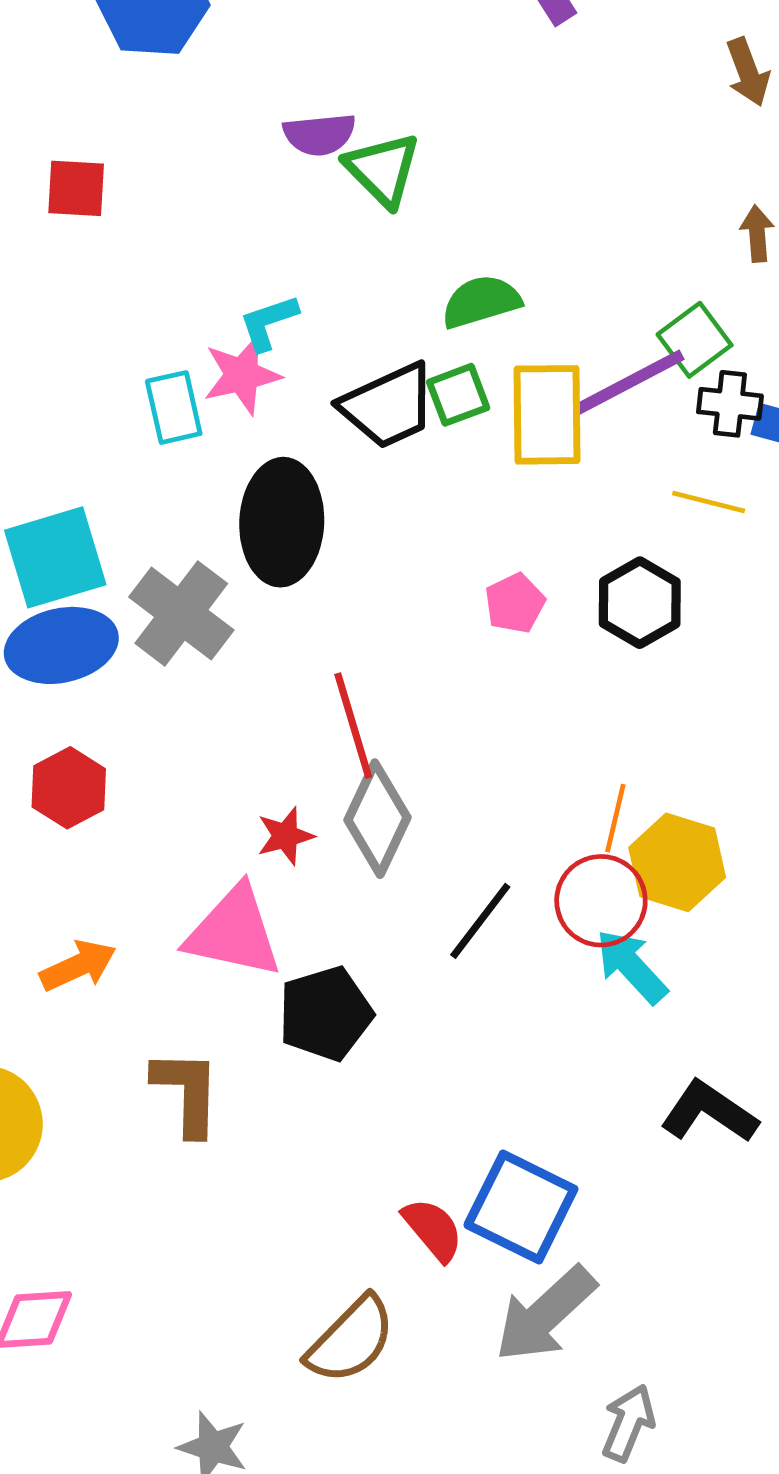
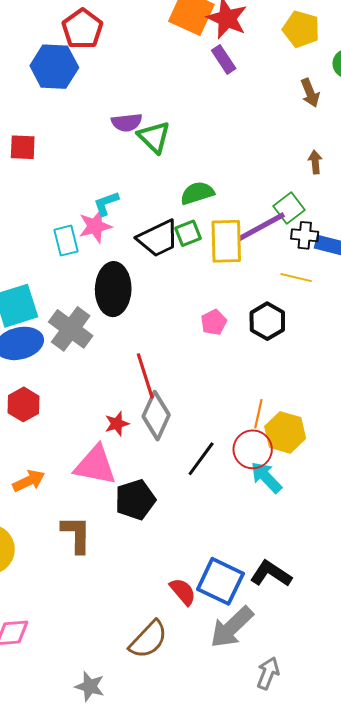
black L-shape: (709, 1112) -> (271, 574), moved

